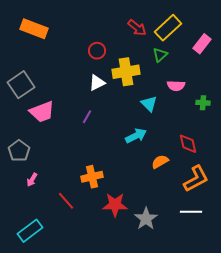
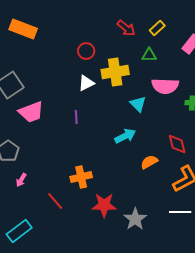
yellow rectangle: (168, 28) -> (157, 28), size x0.6
green triangle: (160, 55) -> (149, 55), turned 42
pink semicircle: (176, 86) -> (165, 86), size x1.5
purple line: (87, 117) -> (76, 117), turned -32

